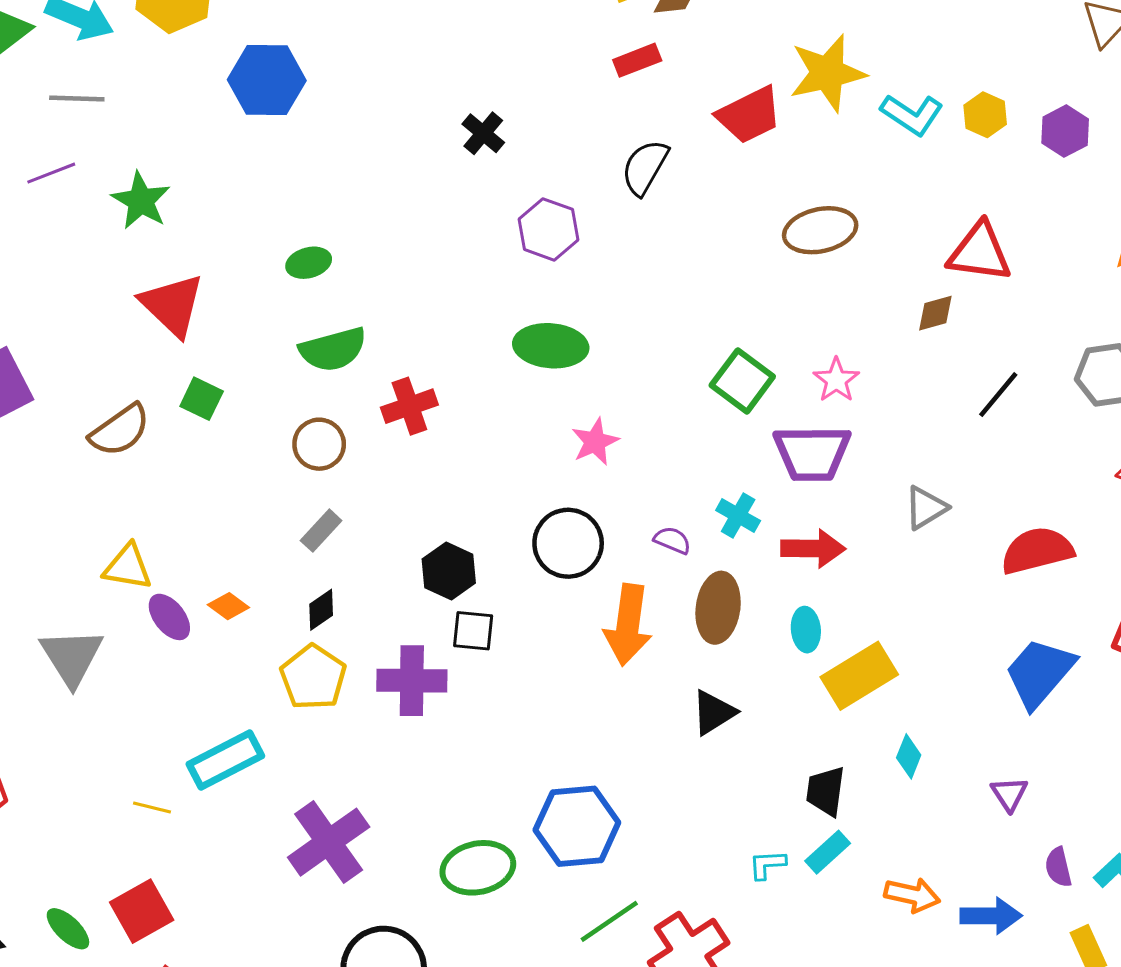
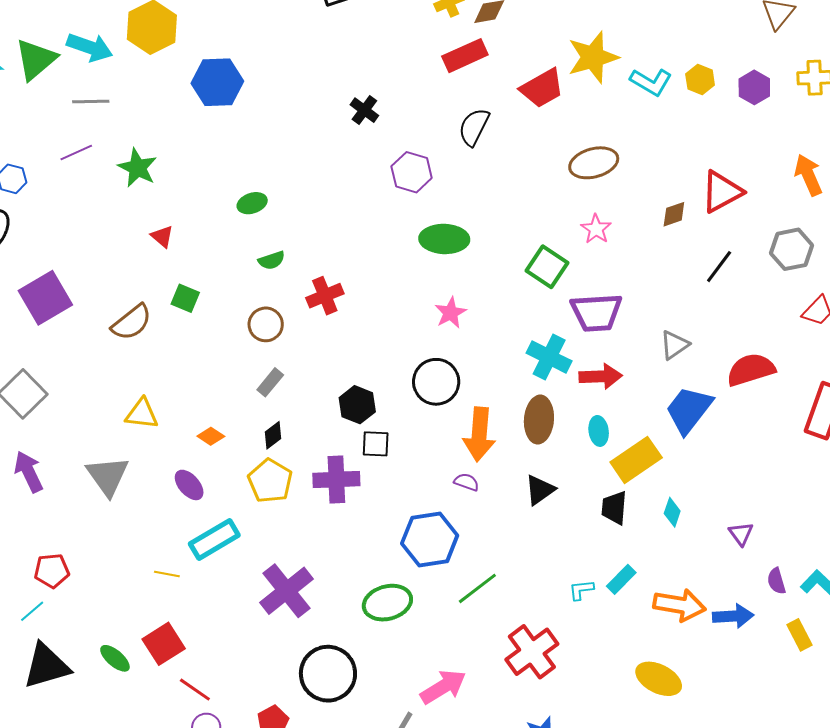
red rectangle: (637, 60) -> (465, 56), size x1.4
red triangle: (980, 252) -> (722, 192), moved, turned -33
red triangle: (172, 305) -> (162, 236), size x0.5
green ellipse: (551, 346) -> (444, 239), moved
green semicircle: (333, 349) -> (272, 260), size x0.6
pink star: (836, 380) -> (596, 229), moved
cyan cross: (738, 516) -> (549, 357), size x1.5
purple semicircle: (672, 540) -> (466, 482), moved
purple ellipse: (169, 617) -> (189, 485), moved
blue trapezoid: (1040, 673) -> (689, 410), moved
black trapezoid: (826, 791) -> (614, 508), moved
blue hexagon: (577, 826) -> (430, 539), moved
orange arrow: (912, 895) -> (680, 605), size x1.4
green line: (609, 921) -> (477, 588), moved

